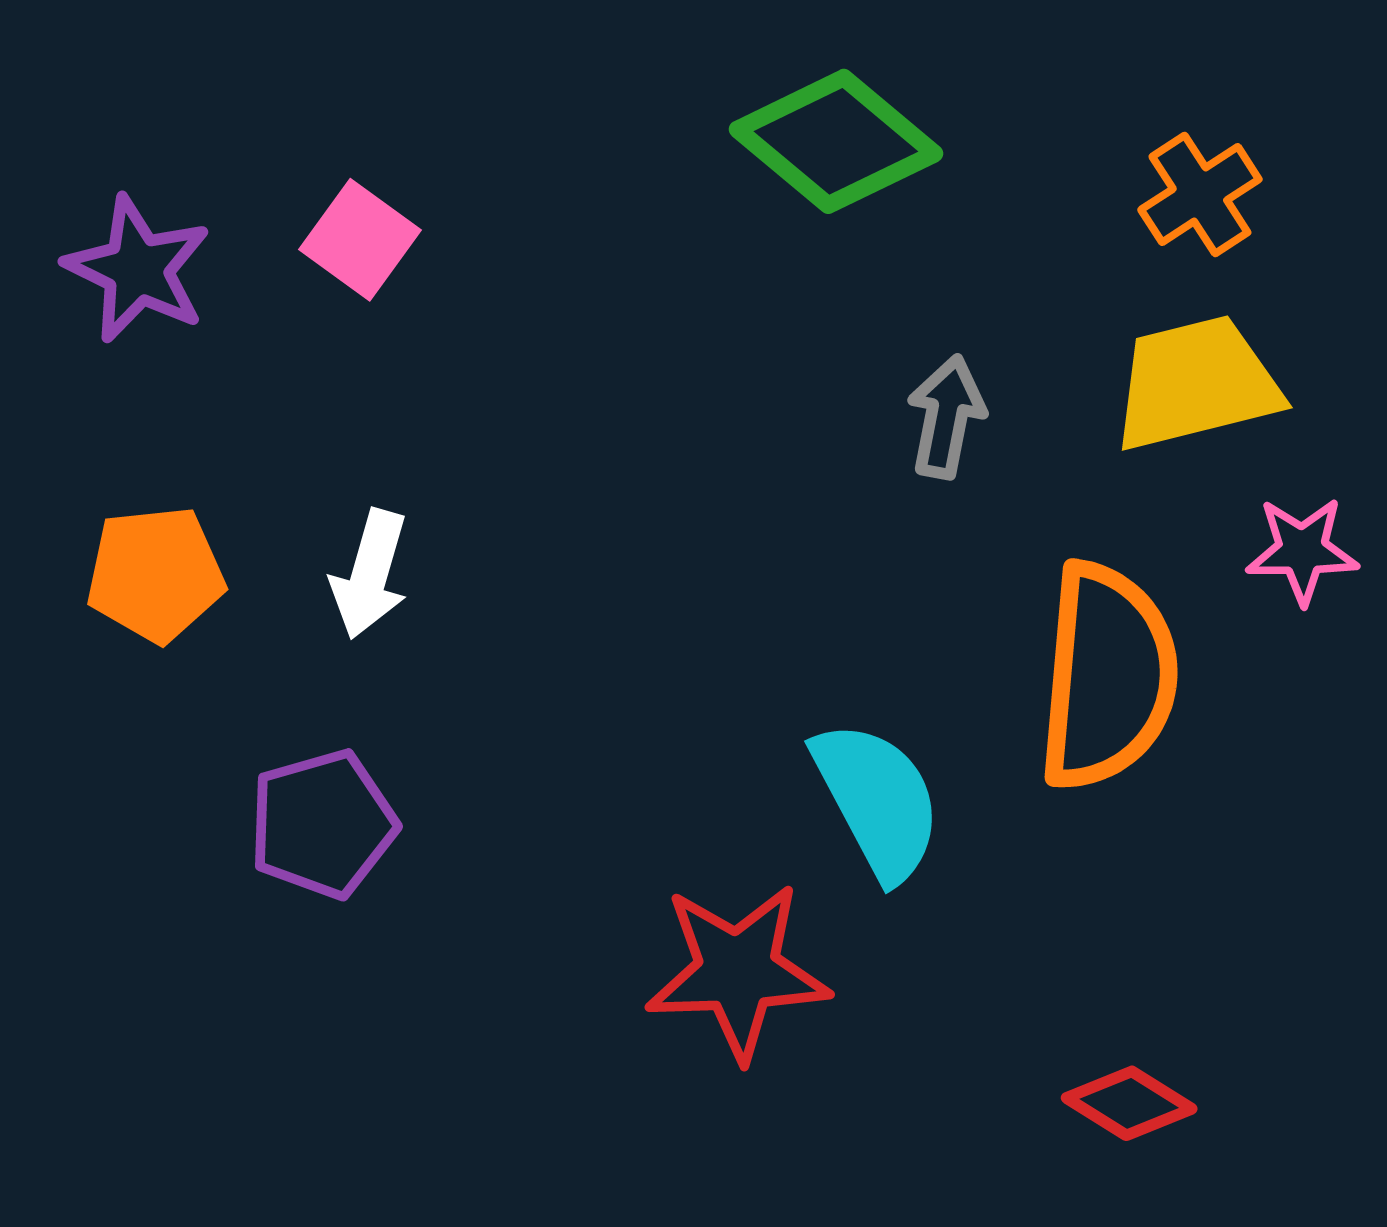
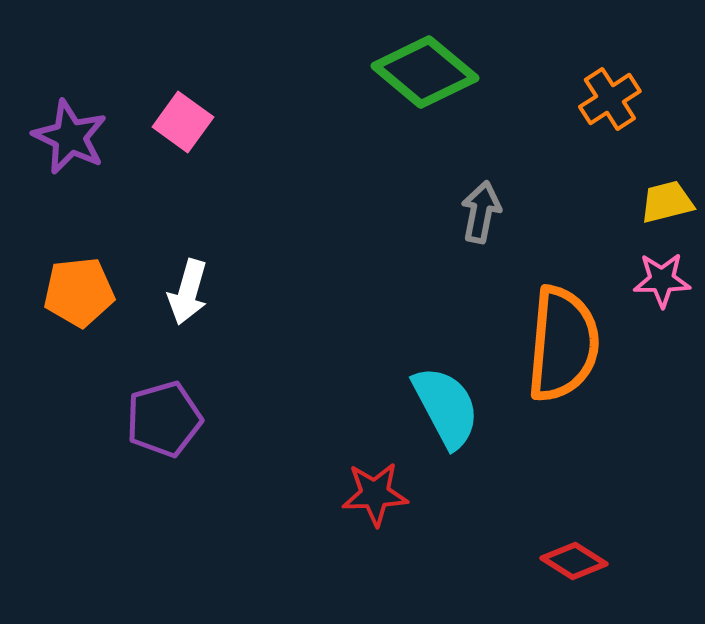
yellow trapezoid: (1196, 383) -> (667, 202), moved, size x0.6
red star: (738, 972) -> (375, 494), size x0.7

